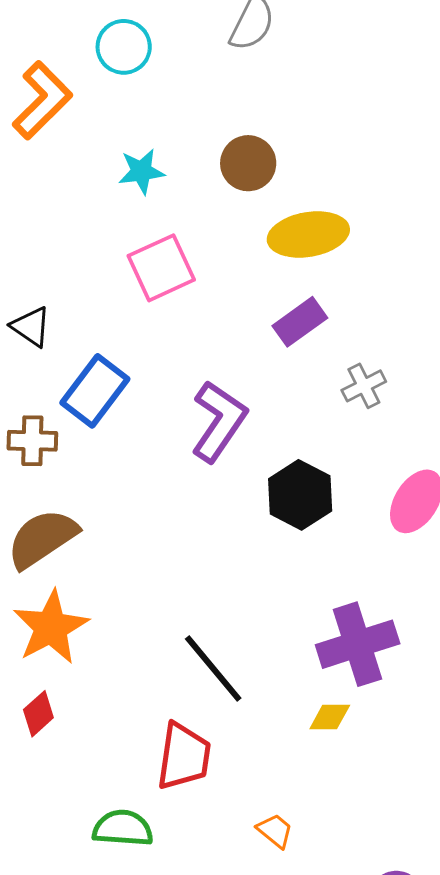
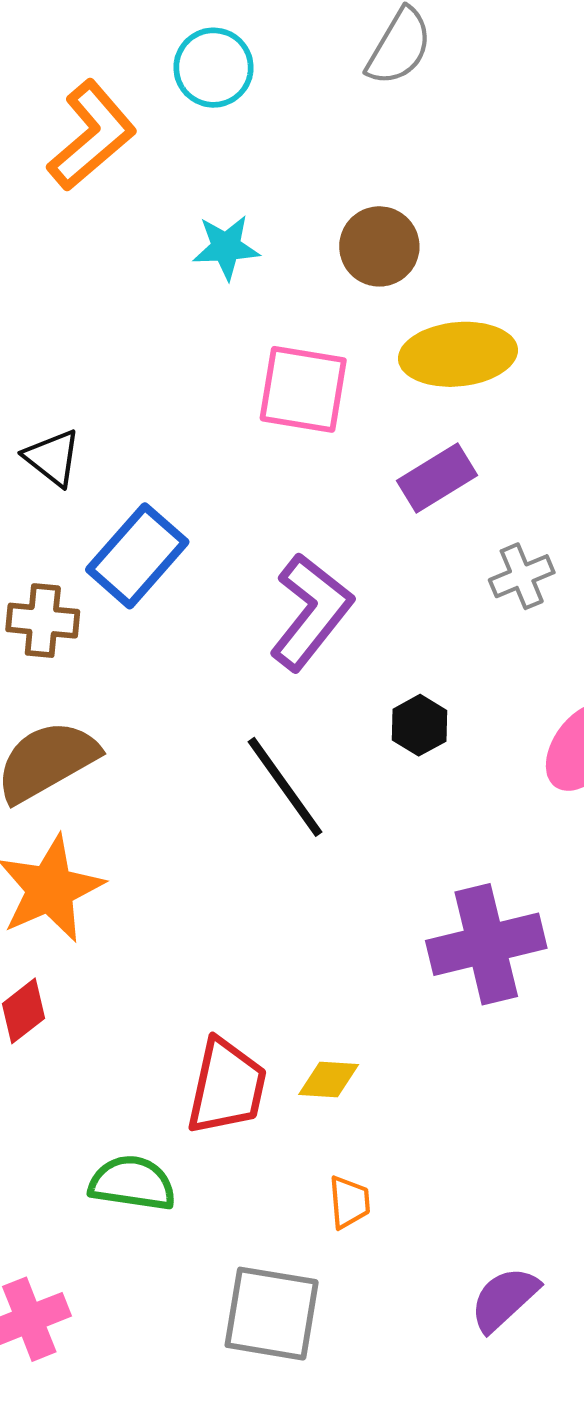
pink square: (161, 268) -> (303, 389), moved, turned 30
black hexagon: (300, 495) -> (419, 725), size x0.6
black line: (213, 668) -> (285, 787), moved
yellow diamond: (330, 717) -> (329, 1080), moved
orange trapezoid: (275, 831) -> (349, 1202), turned 42

